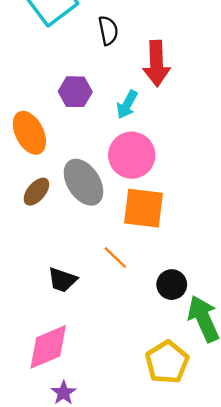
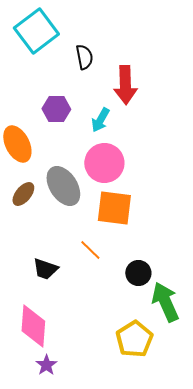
pink diamond: (48, 347) -> (33, 326), turned -63

